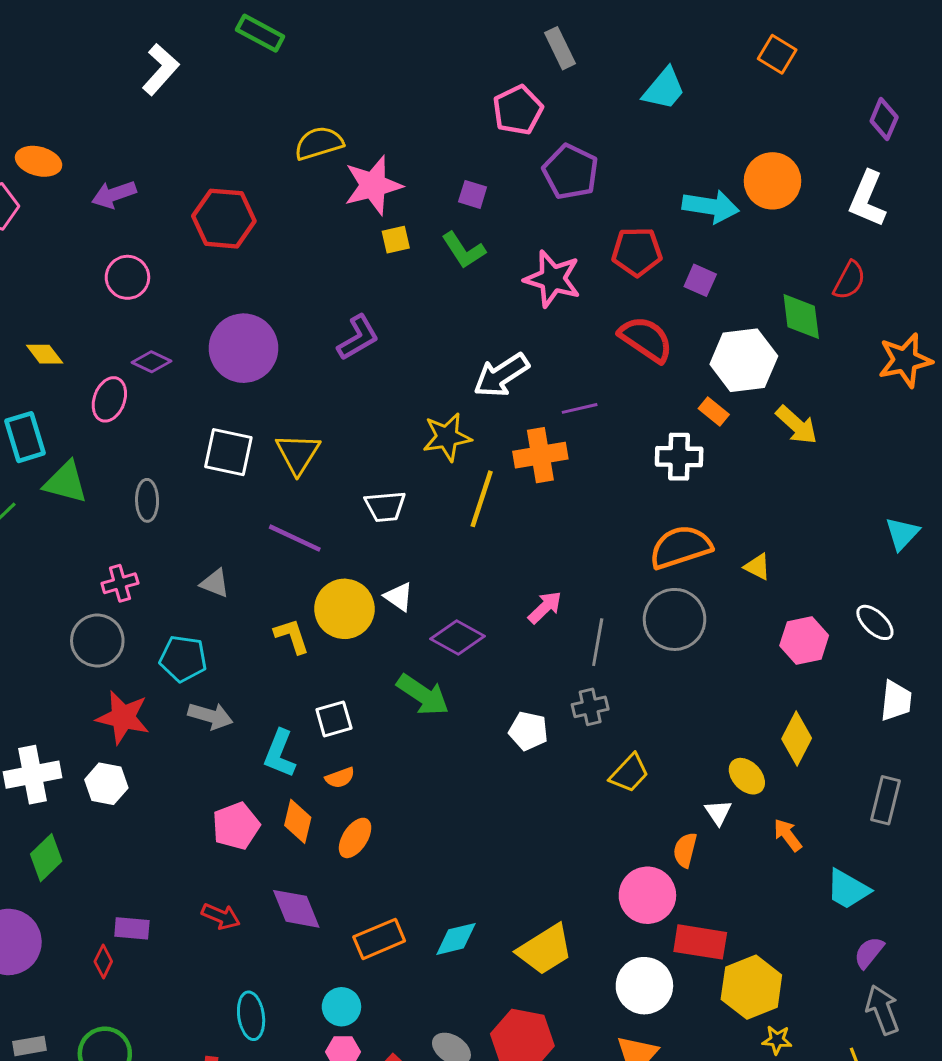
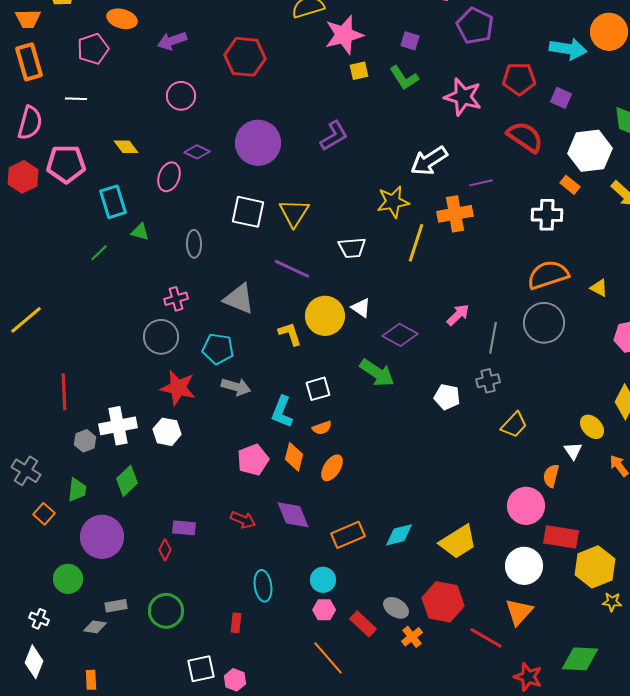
green triangle: (66, 482) -> (140, 232), size x0.6
gray triangle: (215, 583) -> (239, 299), size x1.6

